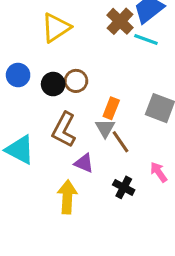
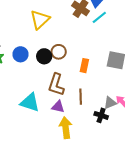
cyan line: (146, 39) -> (99, 17), turned -49
gray triangle: (105, 128) -> (110, 103), moved, turned 48
brown line: (120, 142) -> (81, 97), moved, turned 42
purple triangle: (84, 163) -> (58, 107), moved

